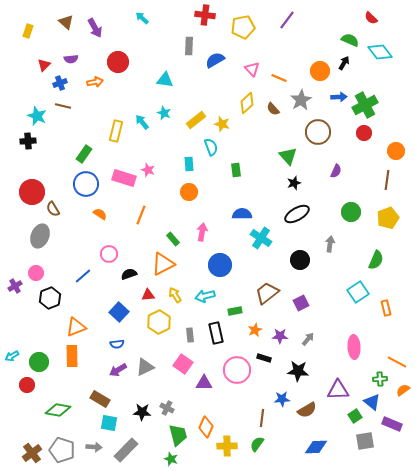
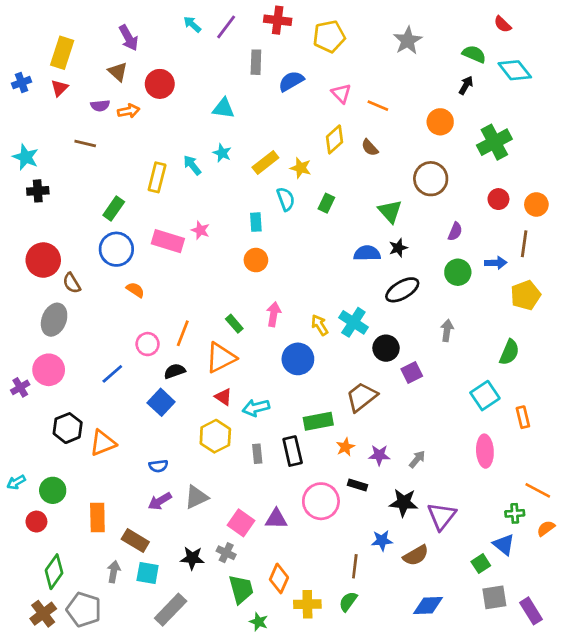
purple line: (287, 20) -> (226, 27), moved
brown triangle: (66, 22) -> (118, 72), moved
yellow rectangle: (28, 31) -> (62, 53), moved, size x1.6
purple semicircle: (71, 59) -> (100, 106), moved
orange circle: (320, 71) -> (440, 122), moved
blue cross: (60, 83) -> (22, 83), moved
blue arrow: (339, 97) -> (496, 263), moved
gray star: (301, 100) -> (408, 41), moved
cyan star: (37, 116) -> (26, 157), moved
red circle: (364, 133) -> (498, 199), moved
green rectangle: (236, 170) -> (326, 203), moved, turned 32
green circle: (351, 212) -> (458, 272), moved
blue semicircle: (242, 214) -> (367, 253), moved
orange line: (141, 215) -> (183, 333), moved
black circle: (300, 260) -> (386, 348), moved
pink circle: (36, 273) -> (49, 370), size x1.5
red triangle: (148, 295) -> (223, 397), moved, turned 40
yellow arrow: (175, 295) -> (320, 325), moved
cyan arrow: (205, 296) -> (256, 408), moved
black hexagon: (50, 298) -> (68, 428), moved
purple square: (301, 303) -> (412, 372), moved
green rectangle: (235, 311) -> (318, 421), size x1.5
blue square: (119, 312) -> (161, 402), moved
pink ellipse: (354, 347) -> (485, 451), moved
orange rectangle: (72, 356) -> (97, 517), moved
pink square: (183, 364) -> (241, 523), moved
purple triangle: (338, 390) -> (442, 516), moved, turned -50
green diamond: (58, 410) -> (54, 572), moved, turned -65
purple rectangle: (392, 424) -> (531, 611), moved, turned 36
gray arrow: (94, 447) -> (114, 572), moved, turned -84
green star: (171, 459) -> (259, 622), moved

